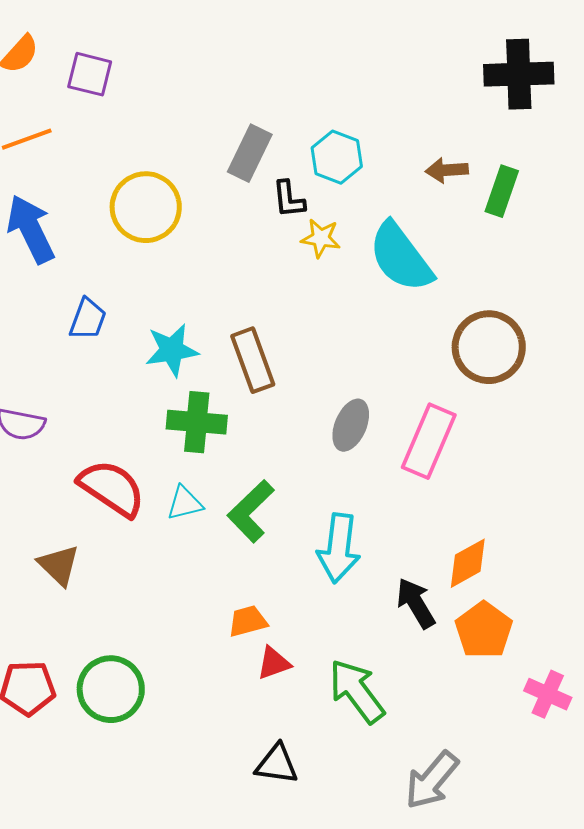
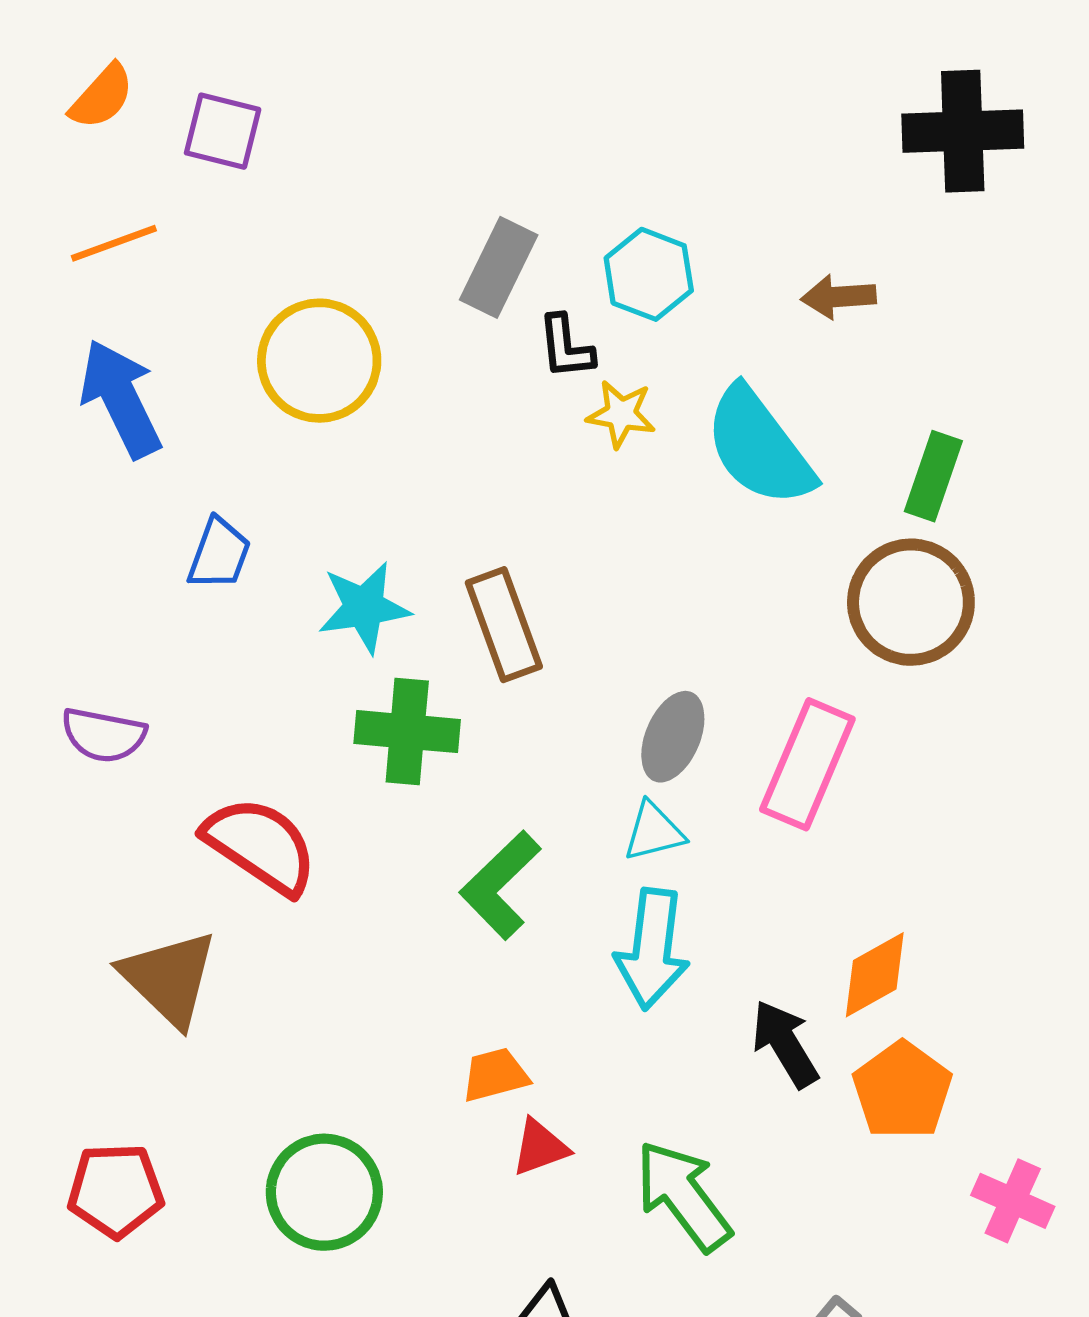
green rectangle: (502, 191) -> (933, 476), moved
cyan triangle: (185, 503) -> (654, 832), moved
brown triangle: (59, 565) -> (169, 978), size x1.4
green circle: (111, 689) -> (324, 1192), moved

